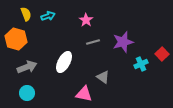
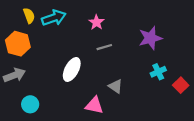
cyan arrow: (48, 16) -> (54, 18), size x1.5
purple star: (123, 42) -> (150, 38), moved
red square: (162, 54) -> (181, 85), moved
gray arrow: (27, 67) -> (14, 75), moved

